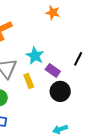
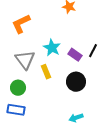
purple rectangle: (53, 70) -> (75, 55), moved

